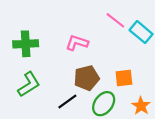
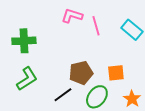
pink line: (115, 20) -> (96, 26), moved, turned 36
pink L-shape: (77, 43) -> (72, 16), moved

